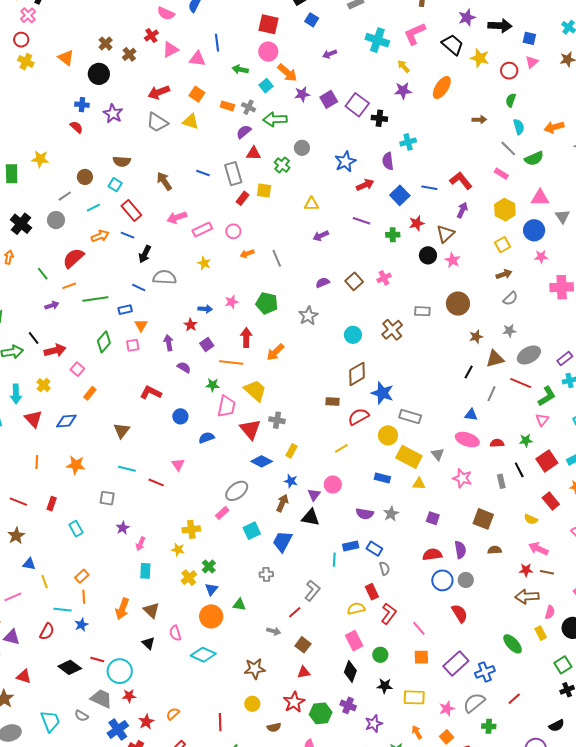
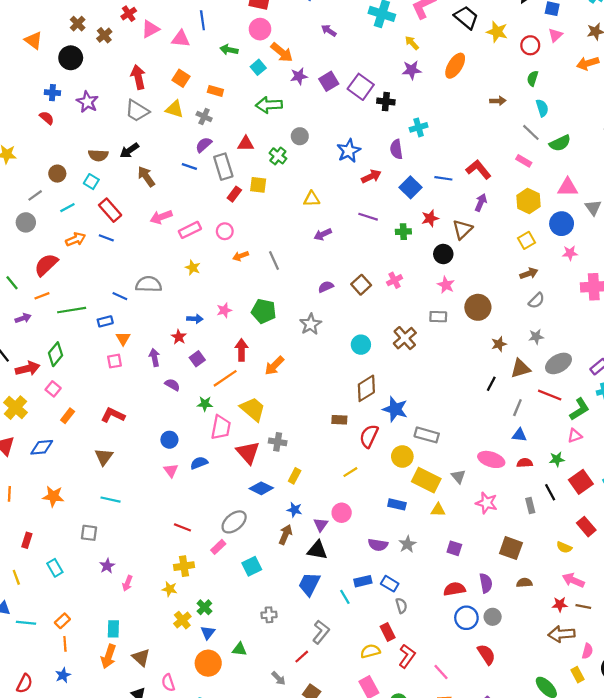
purple arrow: (330, 54) -> (329, 30), turned 56
red arrow: (159, 92) -> (138, 77), turned 100
gray cross: (249, 107) -> (204, 117), moved
orange arrow: (554, 127) -> (588, 63), moved
purple semicircle: (244, 132) -> (204, 145), moved
black arrow: (145, 254) -> (129, 151), moved, turned 30
pink star: (453, 260) -> (446, 285), moved
green diamond: (104, 342) -> (55, 354), moved
orange line: (231, 363) -> (225, 378), turned -40
yellow cross: (44, 385) -> (15, 408), size x1.5
red L-shape: (151, 393) -> (113, 415), moved
blue triangle: (471, 415) -> (519, 435), moved
red semicircle: (358, 417) -> (369, 436), turned -35
pink triangle: (542, 420) -> (575, 436), turned 32
pink triangle: (178, 465) -> (171, 470), moved
red line: (156, 482) -> (182, 527), moved
blue trapezoid: (282, 541) -> (309, 584), moved
cyan line: (334, 560) -> (345, 597), turned -32
cyan rectangle: (145, 571) -> (113, 629), moved
yellow line: (45, 582) -> (16, 577), moved
cyan line: (62, 610) -> (26, 623), moved
gray arrow: (274, 631) -> (278, 678), turned 32

